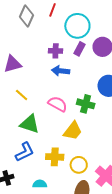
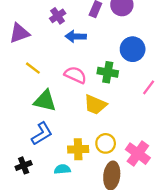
purple cross: (56, 51) -> (58, 16), moved, turned -32
yellow trapezoid: (73, 131) -> (95, 105), turned 80
yellow cross: (55, 157) -> (78, 149), moved

